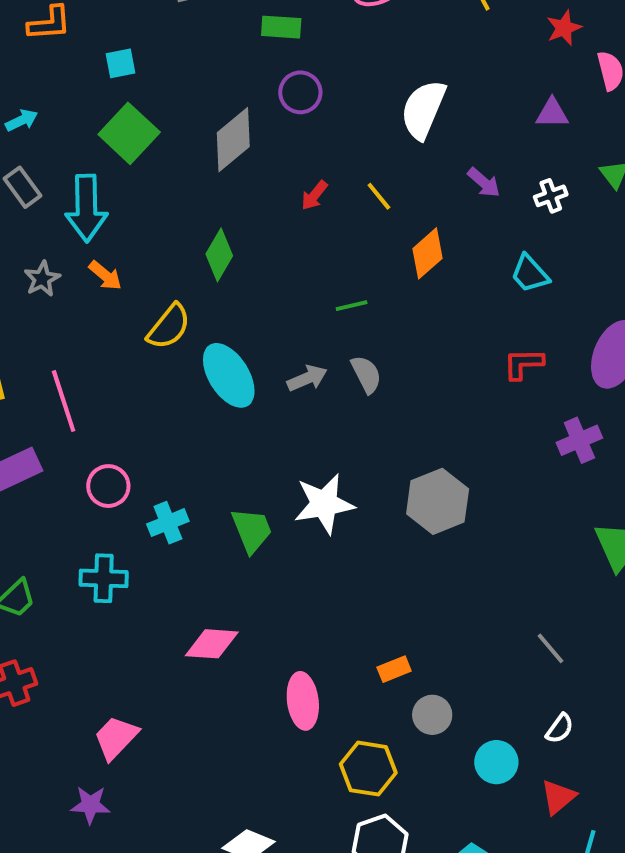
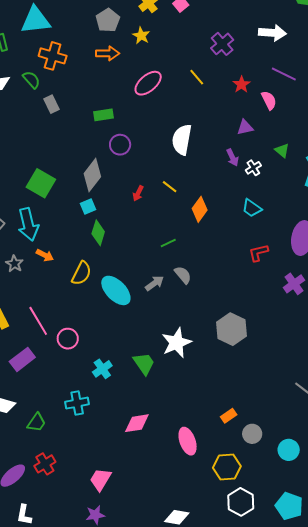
cyan square: (121, 63) -> (88, 206), moved
purple arrow: (484, 182) -> (232, 157), moved, turned 36
pink circle: (108, 486) -> (68, 339), moved

